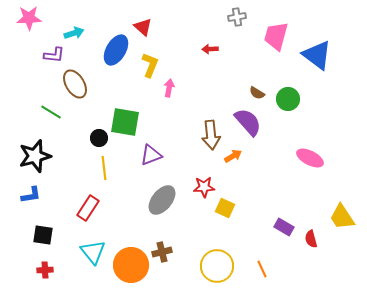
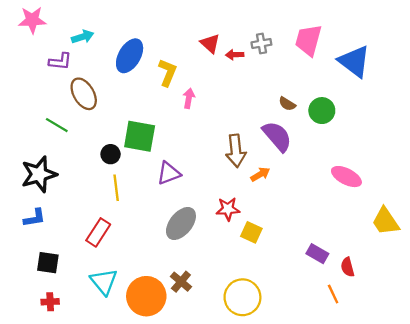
gray cross: (237, 17) -> (261, 43), moved
red triangle: (143, 27) -> (210, 43), moved
yellow trapezoid: (342, 217) -> (386, 221), moved
brown cross: (162, 252) -> (181, 282), turned -36
orange line: (262, 269) -> (333, 294), moved

